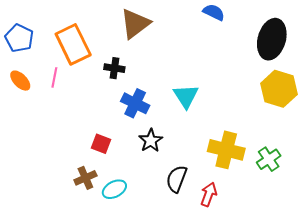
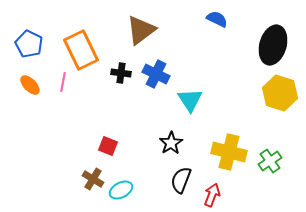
blue cross: (135, 103) -> (156, 74), moved
black star: (151, 141) -> (171, 143), moved
brown cross: (85, 178) -> (93, 179), turned -35

